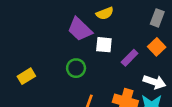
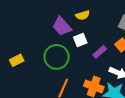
white square: (104, 45) -> (80, 40), turned -32
green circle: (76, 68) -> (57, 57), size x1.6

